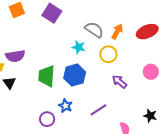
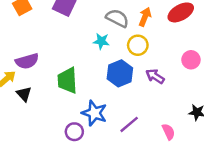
blue hexagon: (75, 75) -> (120, 73), moved
blue star: (66, 106) -> (94, 113), size x1.5
purple line: (98, 110) -> (129, 124), moved

